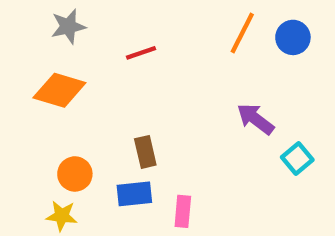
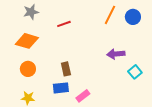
purple arrow: (255, 119) -> (116, 54), turned -42
orange circle: (75, 174) -> (28, 69), moved
pink rectangle: (183, 211) -> (83, 96), turned 48

